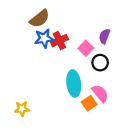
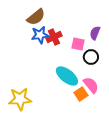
pink square: (86, 48) -> (78, 44), turned -32
cyan ellipse: (74, 84) -> (67, 76), turned -45
yellow star: (22, 109) -> (20, 99), size x1.6

